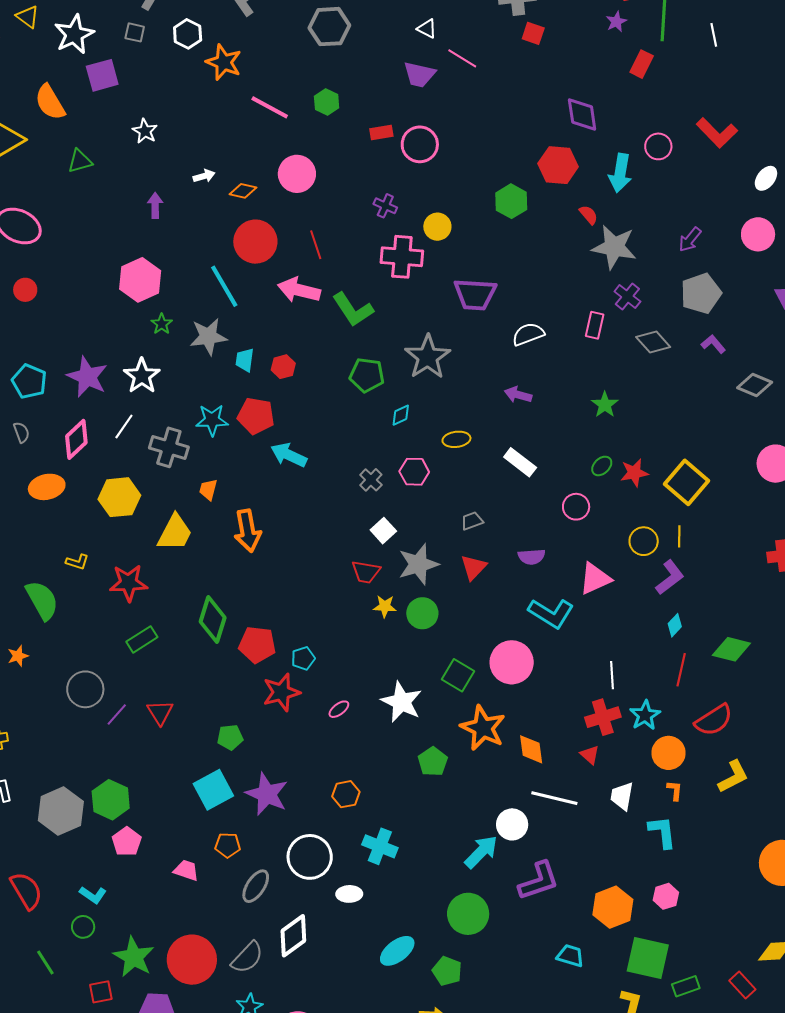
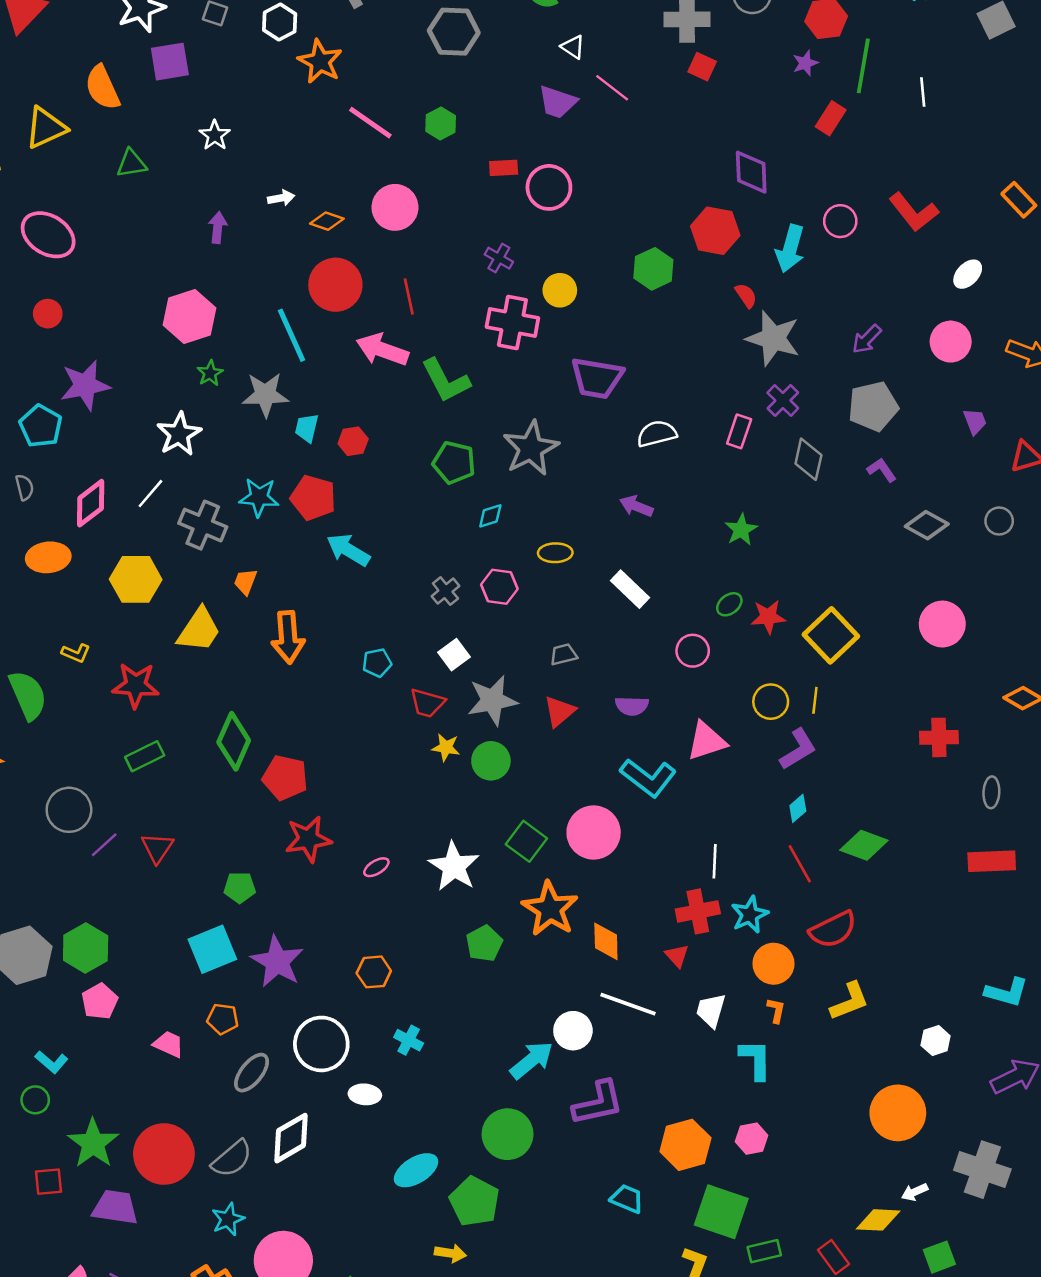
gray diamond: (653, 342) -> (808, 459), turned 48
purple star: (87, 377) -> (85, 385), moved, turned 30
cyan pentagon: (303, 658) -> (377, 663), moved
red line: (681, 670) -> (800, 864), turned -48
cyan cross: (380, 846) -> (409, 1040), size x0.7
green pentagon: (447, 971) -> (474, 1201), size x1.4

